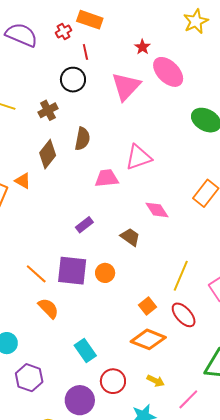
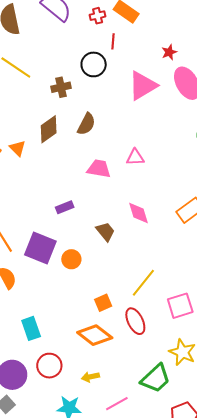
pink triangle: (138, 157) -> (135, 157), size x0.7
yellow arrow: (156, 381) -> (90, 377), turned 126

